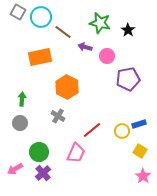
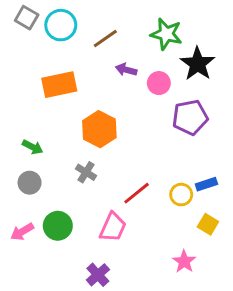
green star: (100, 23) -> (166, 34), moved
black star: (128, 30) -> (198, 64), moved, size x1.6
brown line: (63, 32) -> (105, 38), moved, turned -72
green arrow: (22, 99) -> (33, 147), turned 112
pink arrow: (15, 169) -> (22, 232), moved
purple cross: (43, 173) -> (98, 275), moved
pink star: (143, 176) -> (184, 261), moved

